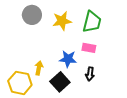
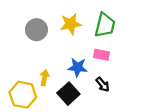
gray circle: (32, 15) -> (36, 30), moved
black arrow: (90, 74) -> (103, 84), turned -48

